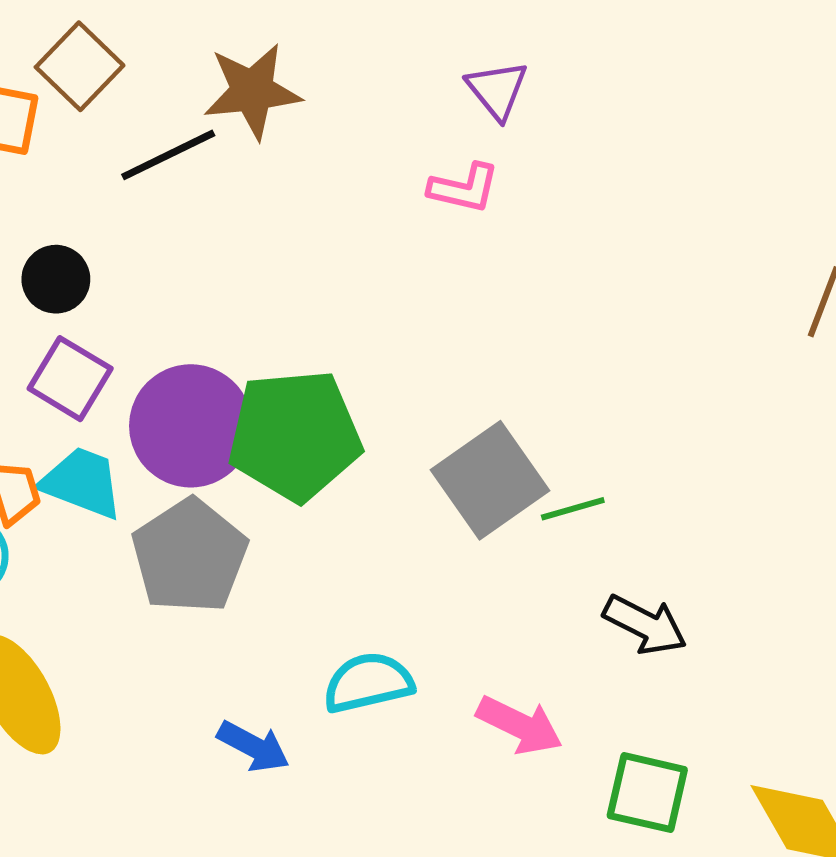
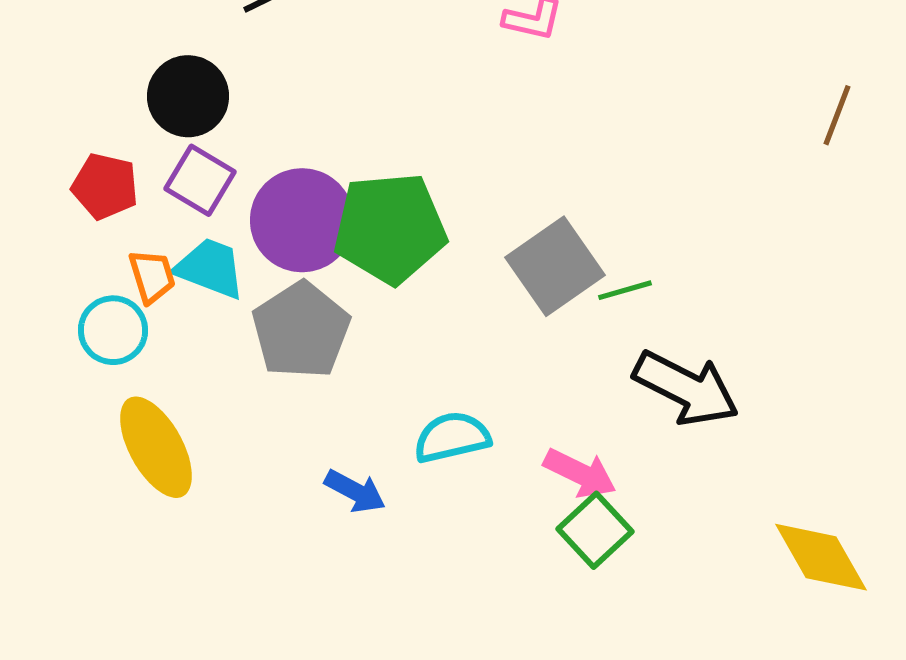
black circle: (56, 279) -> (188, 96), size x1.4
black arrow: (645, 625) -> (686, 388), size x1.5
green square: (647, 793) -> (595, 530), moved, turned 34

